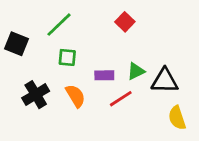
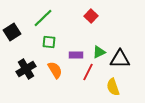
black square: (16, 44) -> (12, 32), turned 36
red line: (121, 99) -> (88, 72), turned -30
yellow semicircle: (177, 118) -> (113, 87), moved

